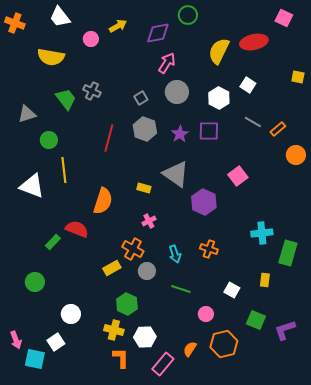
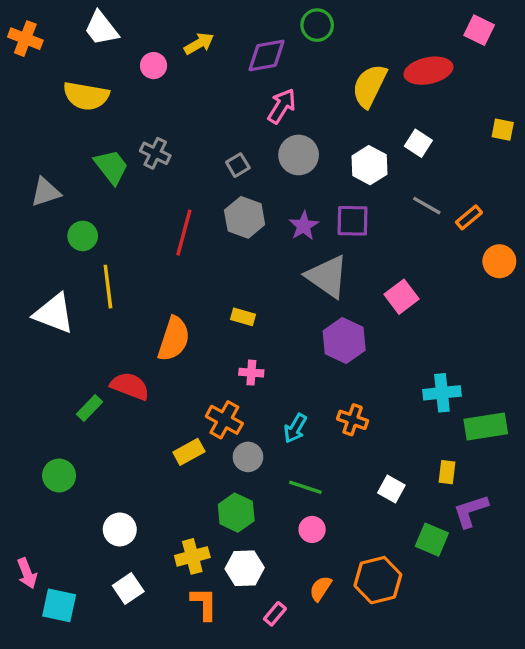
gray triangle: (176, 174) -> (327, 276), moved
pink cross: (149, 221) -> (251, 373), turned 32
green rectangle: (288, 253) -> (486, 427), turned 65
cyan arrow: (175, 254) -> (295, 428), turned 48
green hexagon: (127, 304) -> (236, 513), moved
pink circle: (206, 314) -> (312, 529), moved
yellow cross: (114, 330) -> (192, 556), turned -30
purple L-shape: (285, 330) -> (471, 511), moved
white square: (56, 342) -> (128, 588), moved
pink rectangle: (163, 364) -> (275, 614), size x0.6

